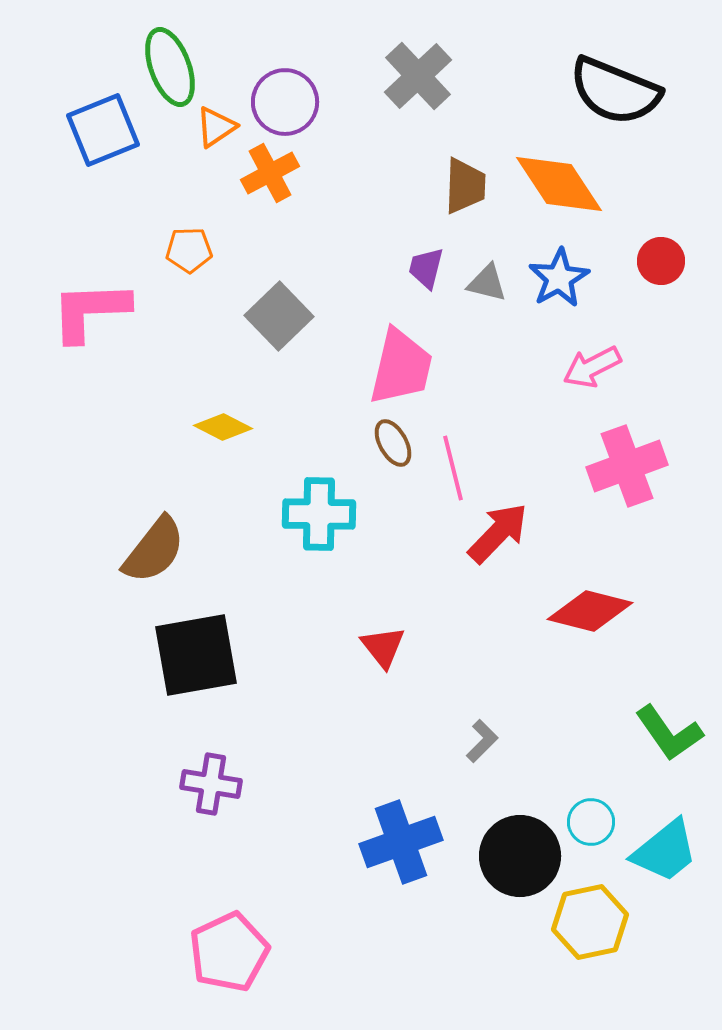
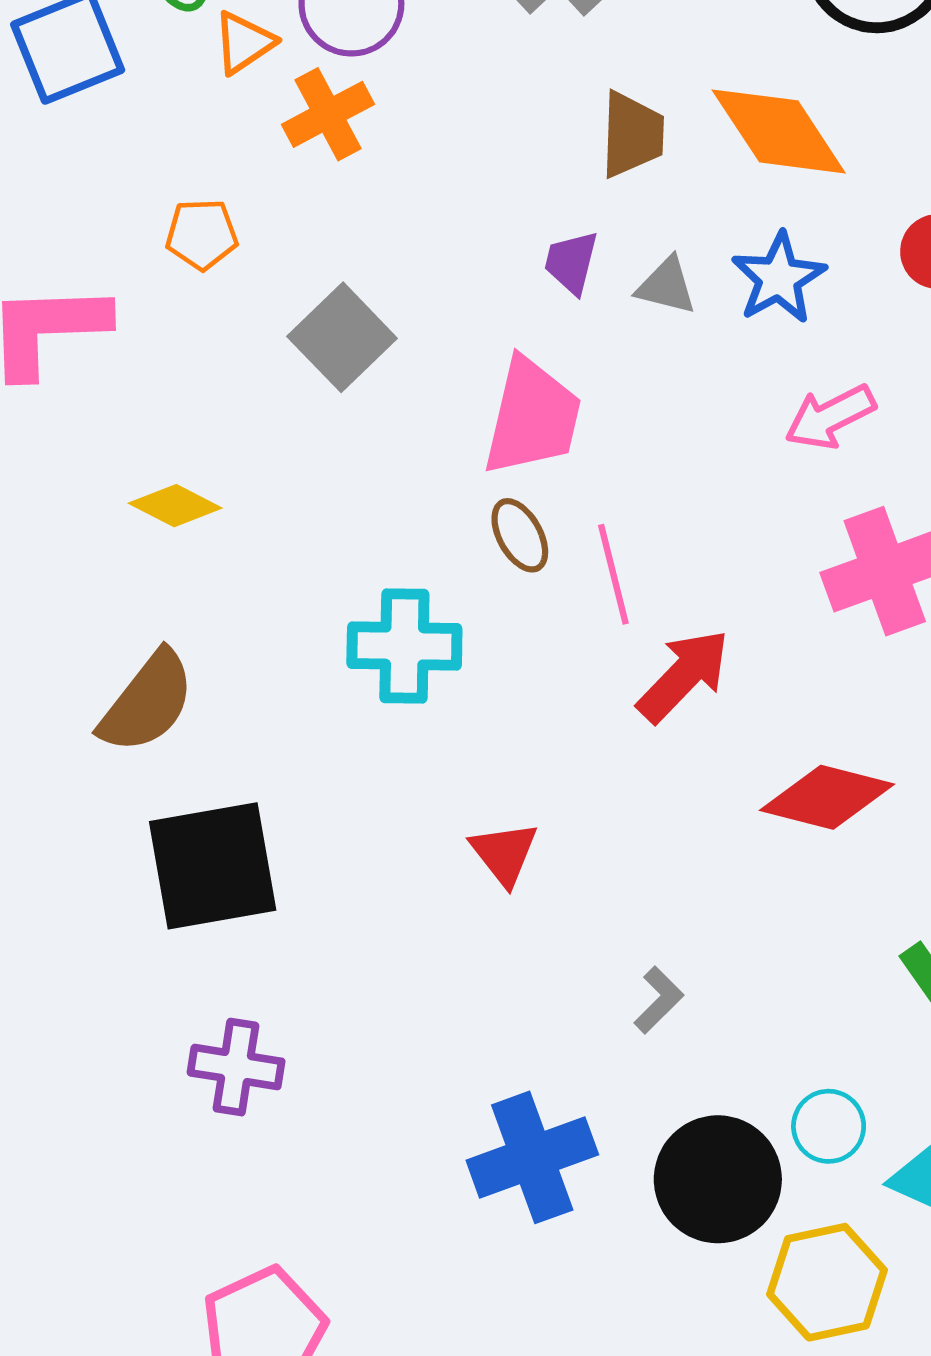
yellow diamond: (223, 427) -> (175, 506), moved

